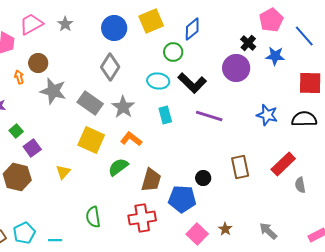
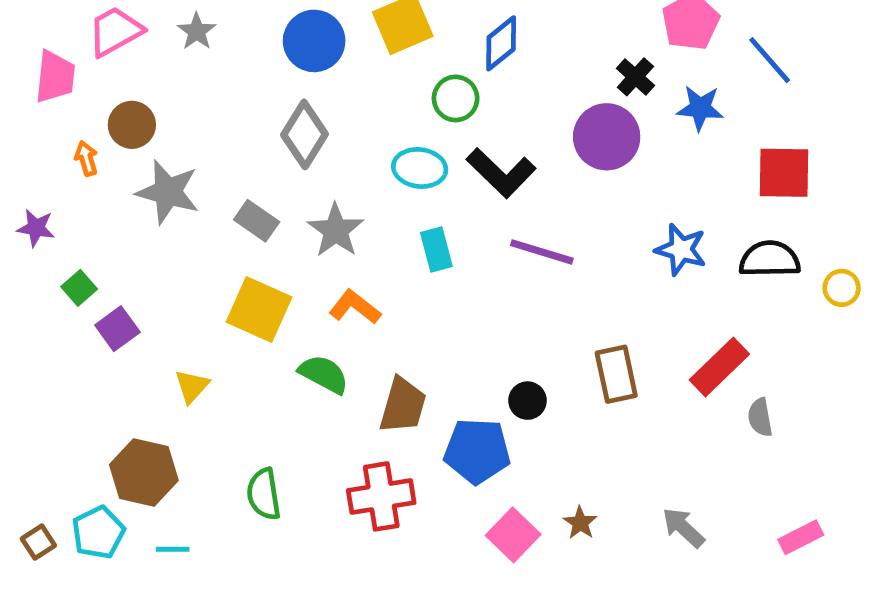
gray rectangle: (90, 103) -> (257, 221), size x0.7
green semicircle: (118, 167) -> (324, 374), turned 65
brown hexagon: (17, 177) -> (144, 473), moved

